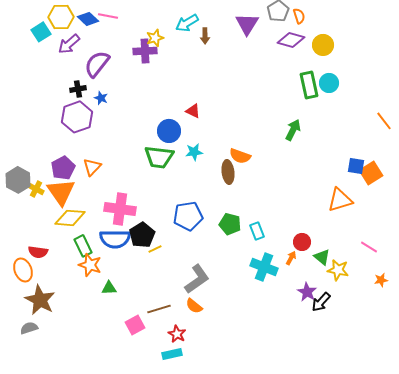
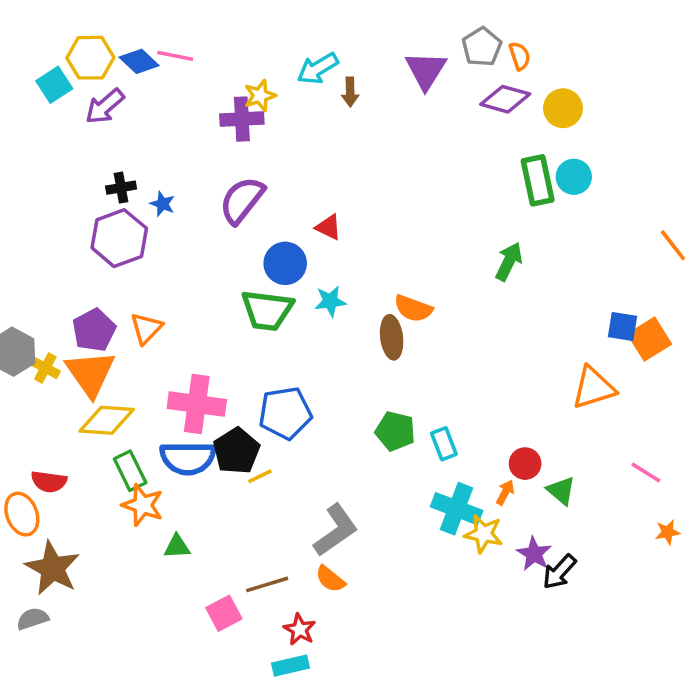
purple semicircle: (97, 64) -> (242, 200), moved
blue pentagon: (188, 216) -> (285, 413), moved
yellow star: (338, 270) -> (484, 534), moved

